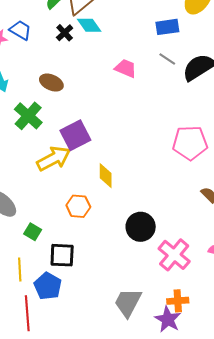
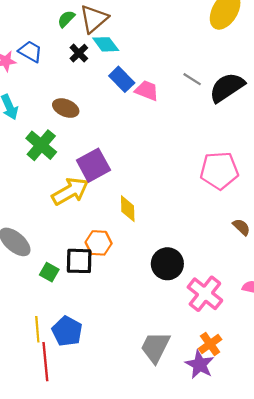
blue rectangle: (167, 27) -> (122, 79), moved, turned 55
black square: (62, 255) -> (79, 261), moved
yellow line: (20, 270) -> (37, 329), moved
orange cross: (178, 301) -> (210, 344), turned -30

